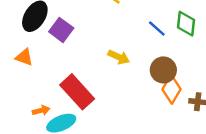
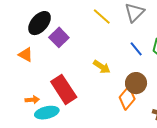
orange diamond: (171, 89) -> (127, 98), moved

